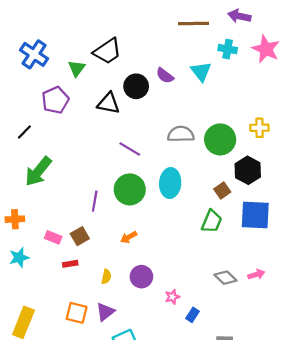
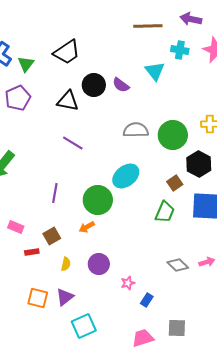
green triangle: (77, 68) -> (26, 64), moved
purple semicircle: (165, 76) -> (121, 85), moved
purple line: (130, 149) -> (73, 143), moved
cyan ellipse: (170, 183) -> (126, 176), turned 48
green circle: (130, 189) -> (98, 200), moved
brown square: (80, 236) -> (52, 236), moved

